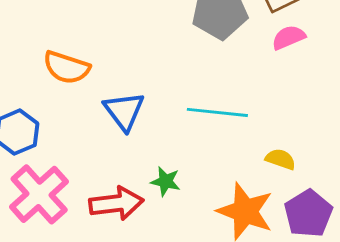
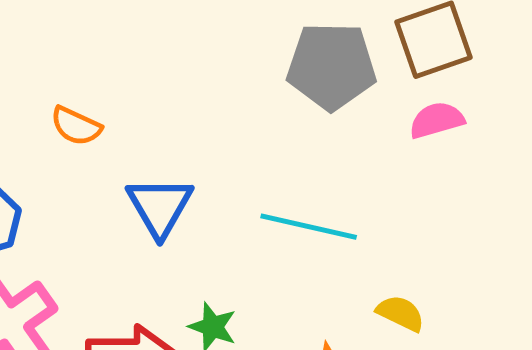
orange semicircle: (67, 67) -> (76, 126), size x0.7

